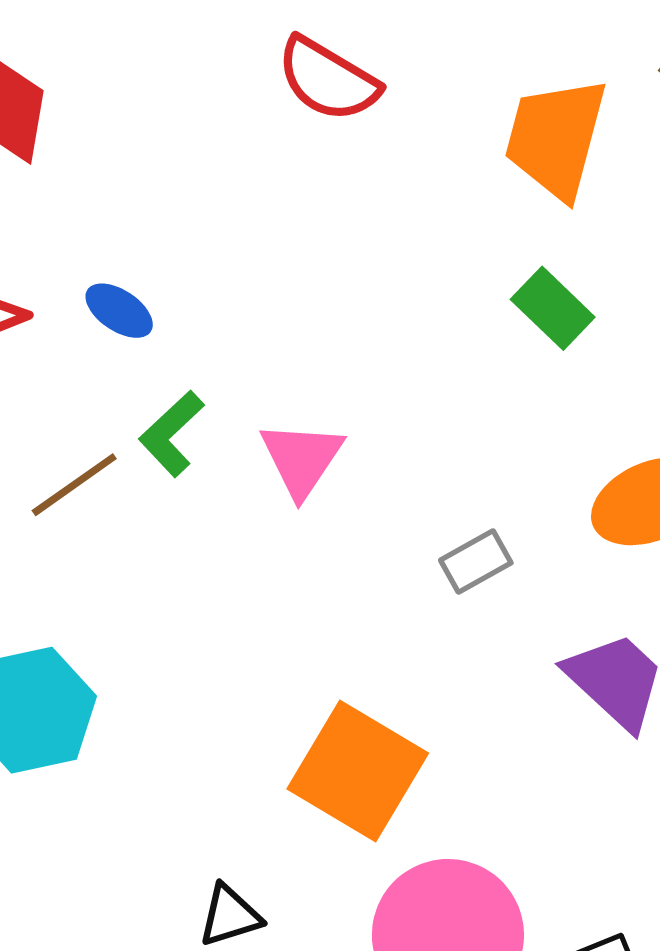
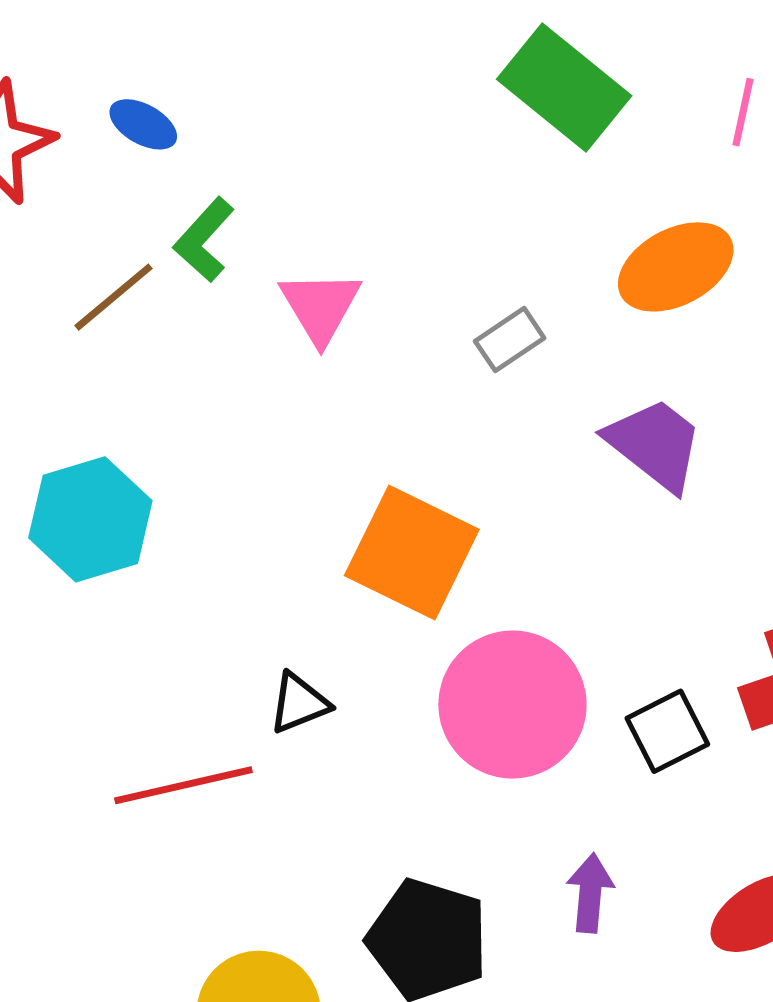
green rectangle: (553, 308) -> (564, 87), size x1.6
pink triangle: (302, 459) -> (320, 307), moved

